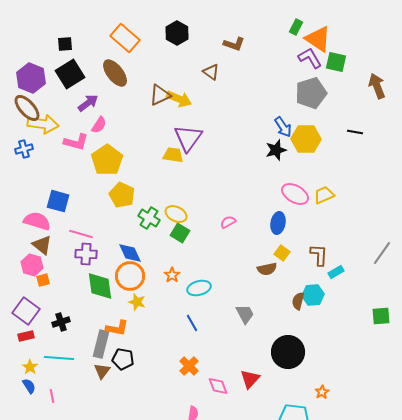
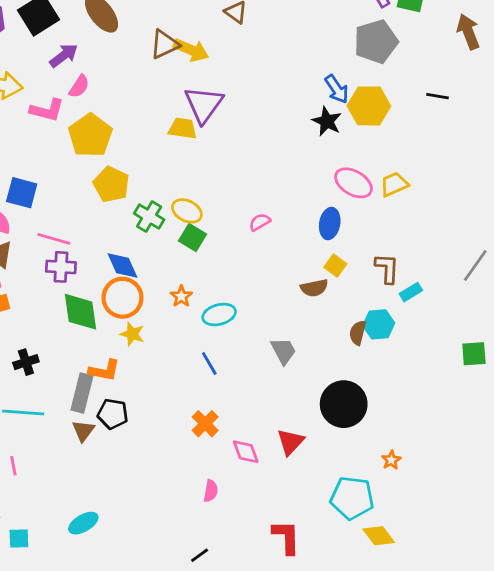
black star: (276, 150) -> (327, 121), turned -30

